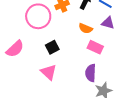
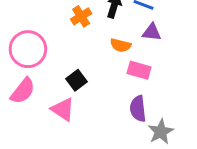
pink circle: (38, 16) -> (28, 49), moved
pink triangle: (49, 72) -> (63, 109), moved

